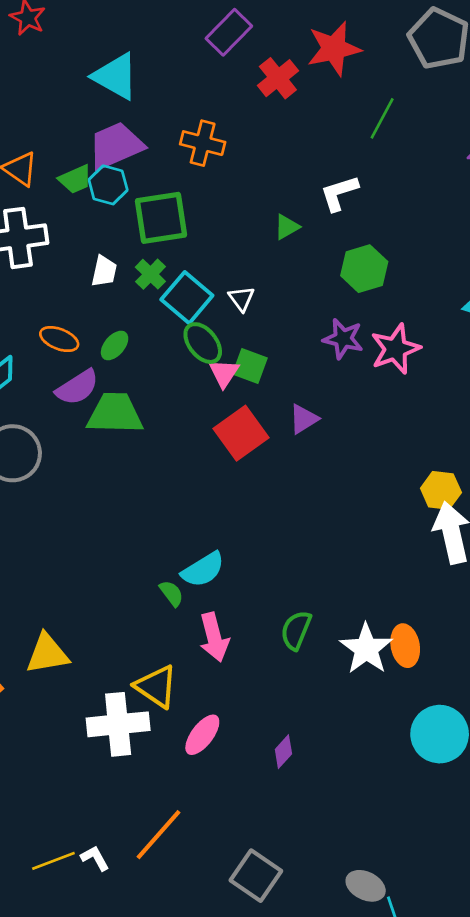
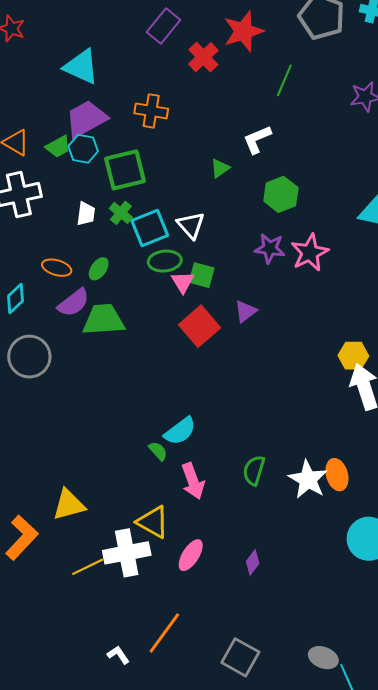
cyan square: (187, 298) -> (150, 228), turned 33
white triangle: (241, 299) -> (191, 225), size x1.4
green ellipse: (203, 343) -> (165, 261), turned -52
yellow line: (53, 861) -> (88, 567), moved

